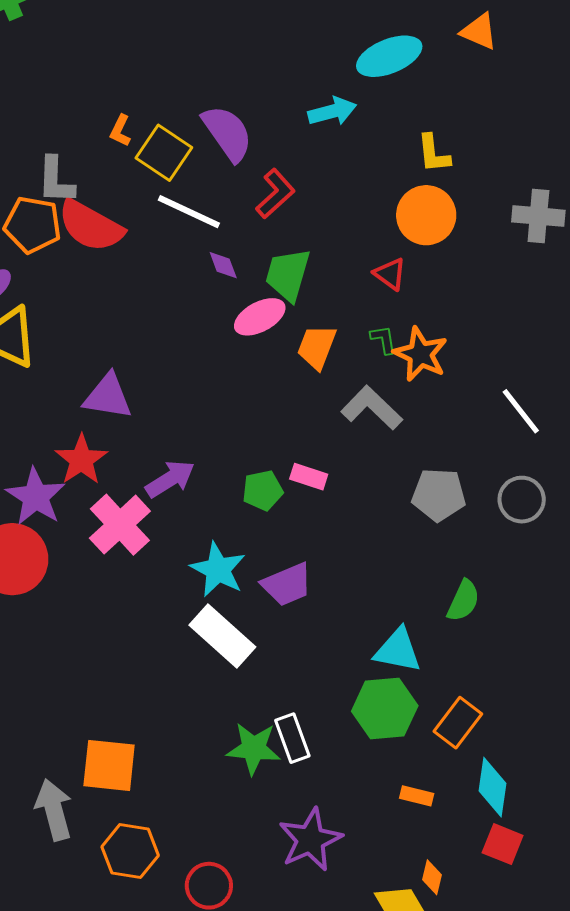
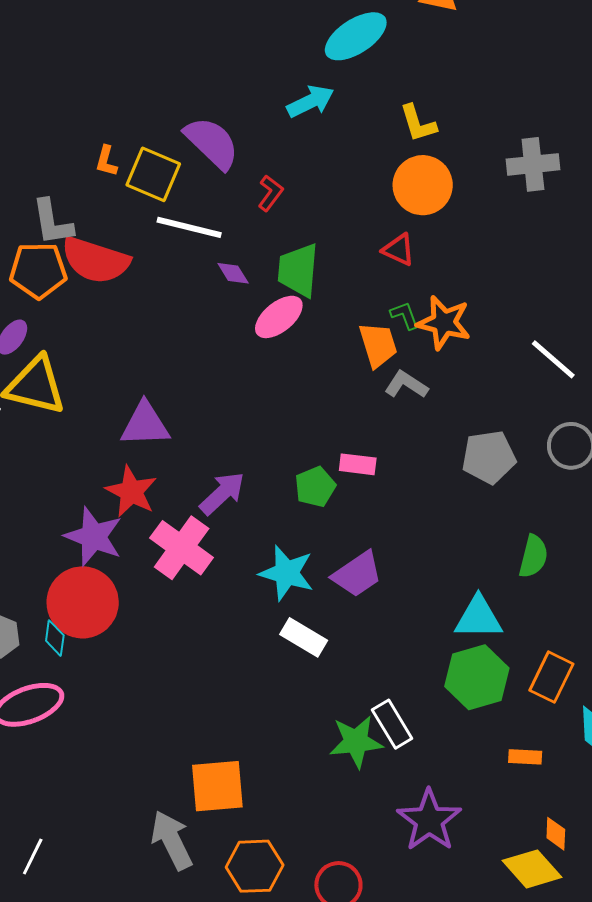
red L-shape: (275, 194) -> (270, 193), size x0.7
orange trapezoid: (317, 347) -> (378, 345), moved, turned 153
gray L-shape: (372, 408) -> (406, 385), size x0.7
white rectangle: (222, 636) -> (304, 637), size x0.7

